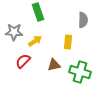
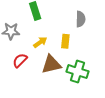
yellow arrow: (35, 41) -> (40, 42), moved
brown triangle: (54, 65) -> (51, 64), size x1.5

